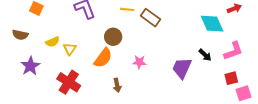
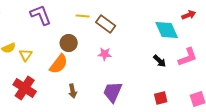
pink star: (139, 62) -> (105, 54), moved
purple trapezoid: (182, 68) -> (113, 92), moved
red square: (231, 78) -> (161, 98), moved

